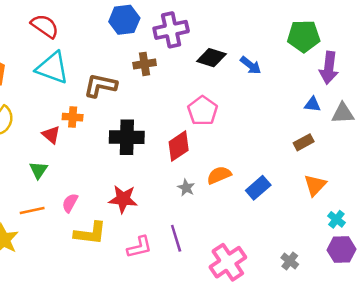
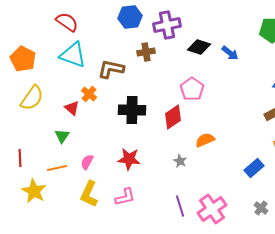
orange cross: (73, 117) -> (89, 94), turned 35
gray star: (186, 188) -> (180, 161), moved
blue rectangle: (258, 188) -> (254, 168), moved
yellow L-shape: (90, 233) -> (89, 194), moved, turned 108
purple line: (176, 238) -> (180, 206), moved
pink L-shape: (139, 247) -> (125, 197), moved

